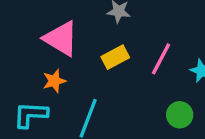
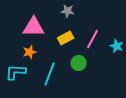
pink triangle: (61, 39) -> (34, 27), turned -30
green circle: (180, 115) -> (79, 63), moved

